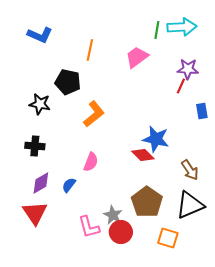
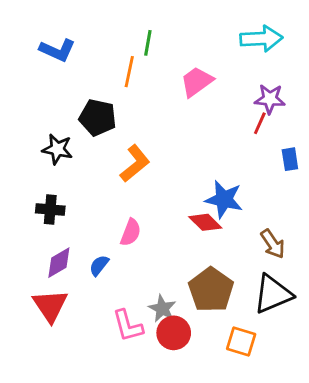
green line: (157, 30) -> (148, 43), moved

